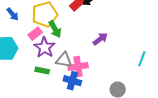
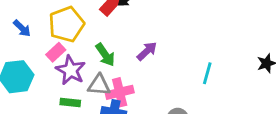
green arrow: (55, 29) -> (105, 55), moved

